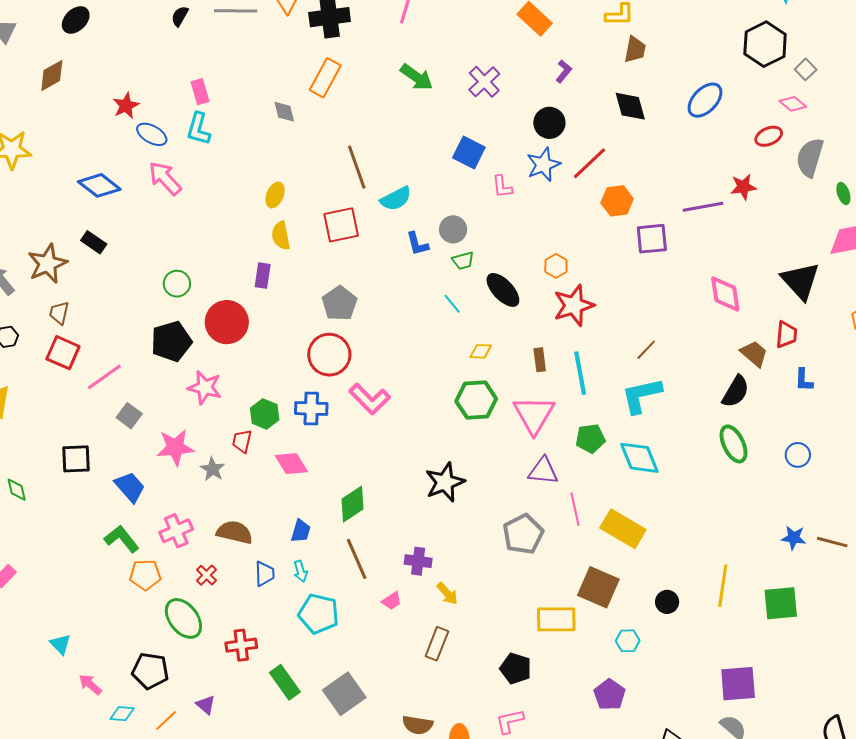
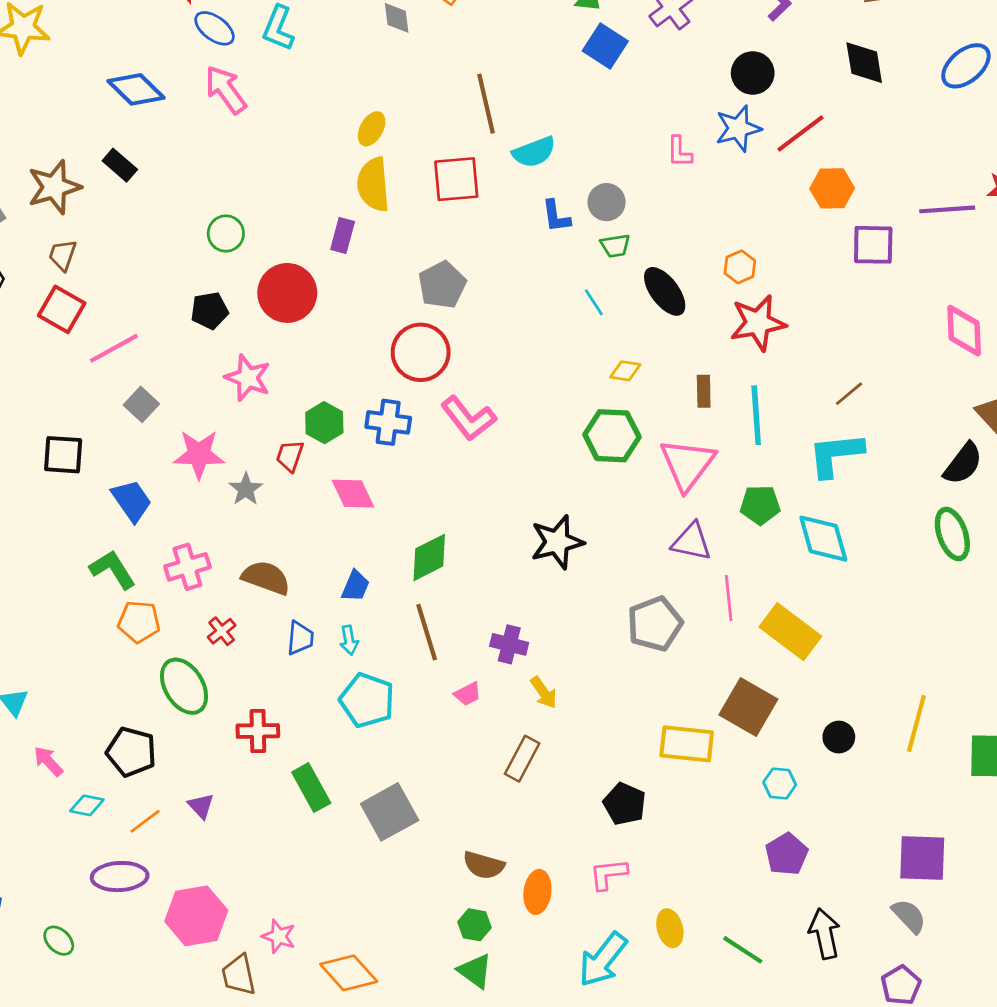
blue square: (469, 153) -> (605, 46), moved
yellow semicircle: (281, 236) -> (373, 184), size x1.4
black pentagon: (171, 341) -> (210, 311), size x0.7
purple pentagon: (610, 695) -> (787, 854), moved

